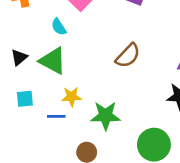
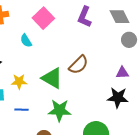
green triangle: (53, 61) -> (52, 78), moved
yellow star: (72, 97) -> (19, 82), moved

